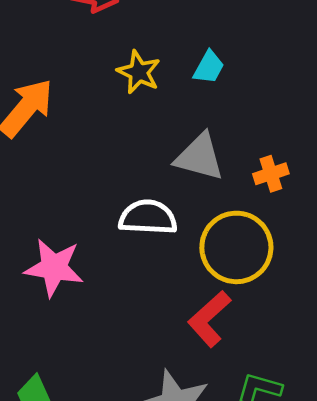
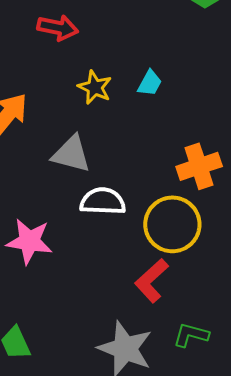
gray triangle: (199, 157) -> (71, 154), moved
orange cross: (271, 174) -> (199, 166), size x1.6

